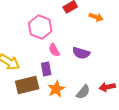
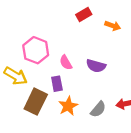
pink hexagon: (40, 27) -> (36, 50), moved
brown rectangle: (27, 85) -> (36, 102), turned -50

